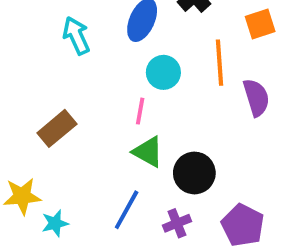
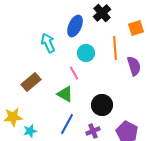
cyan arrow: (76, 36) -> (48, 43), moved
pink line: (140, 111) -> (74, 73), turned -40
green triangle: (148, 152) -> (65, 94), moved

